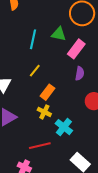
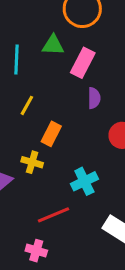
yellow cross: (44, 112) -> (32, 162), moved
cyan cross: (64, 127) -> (84, 181), turned 36

